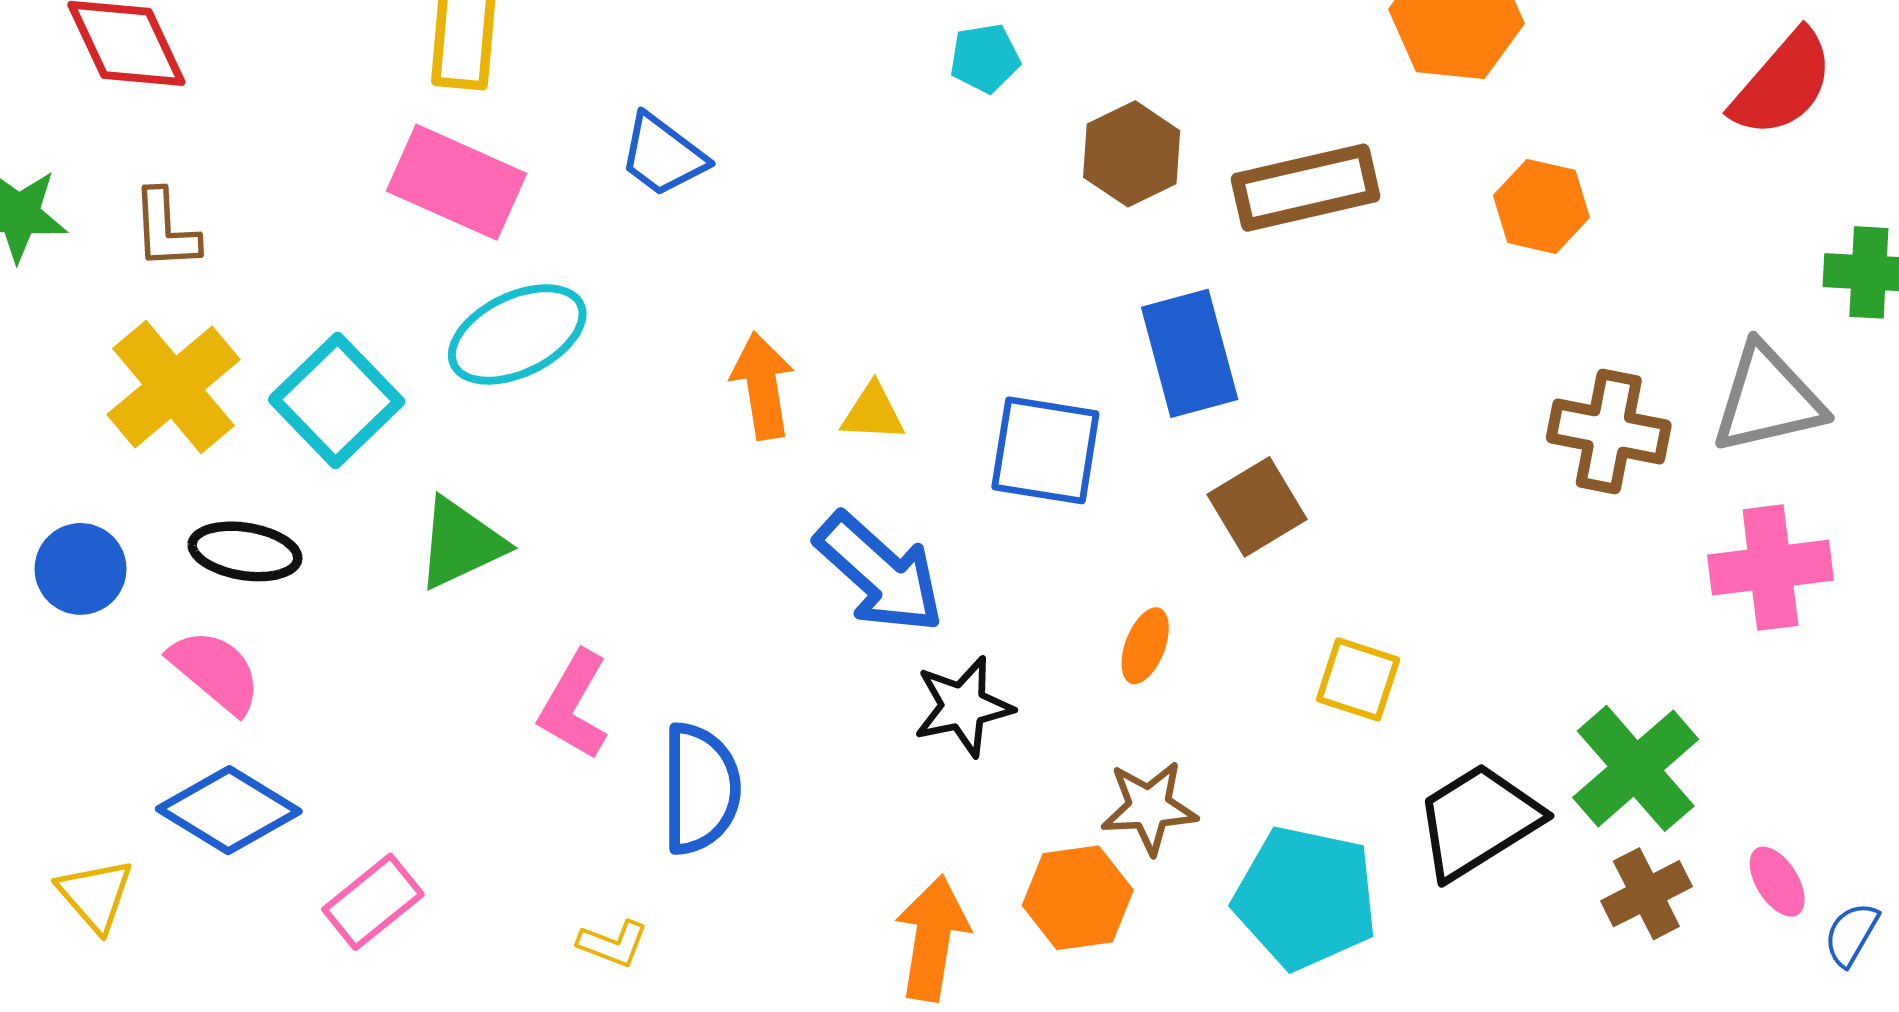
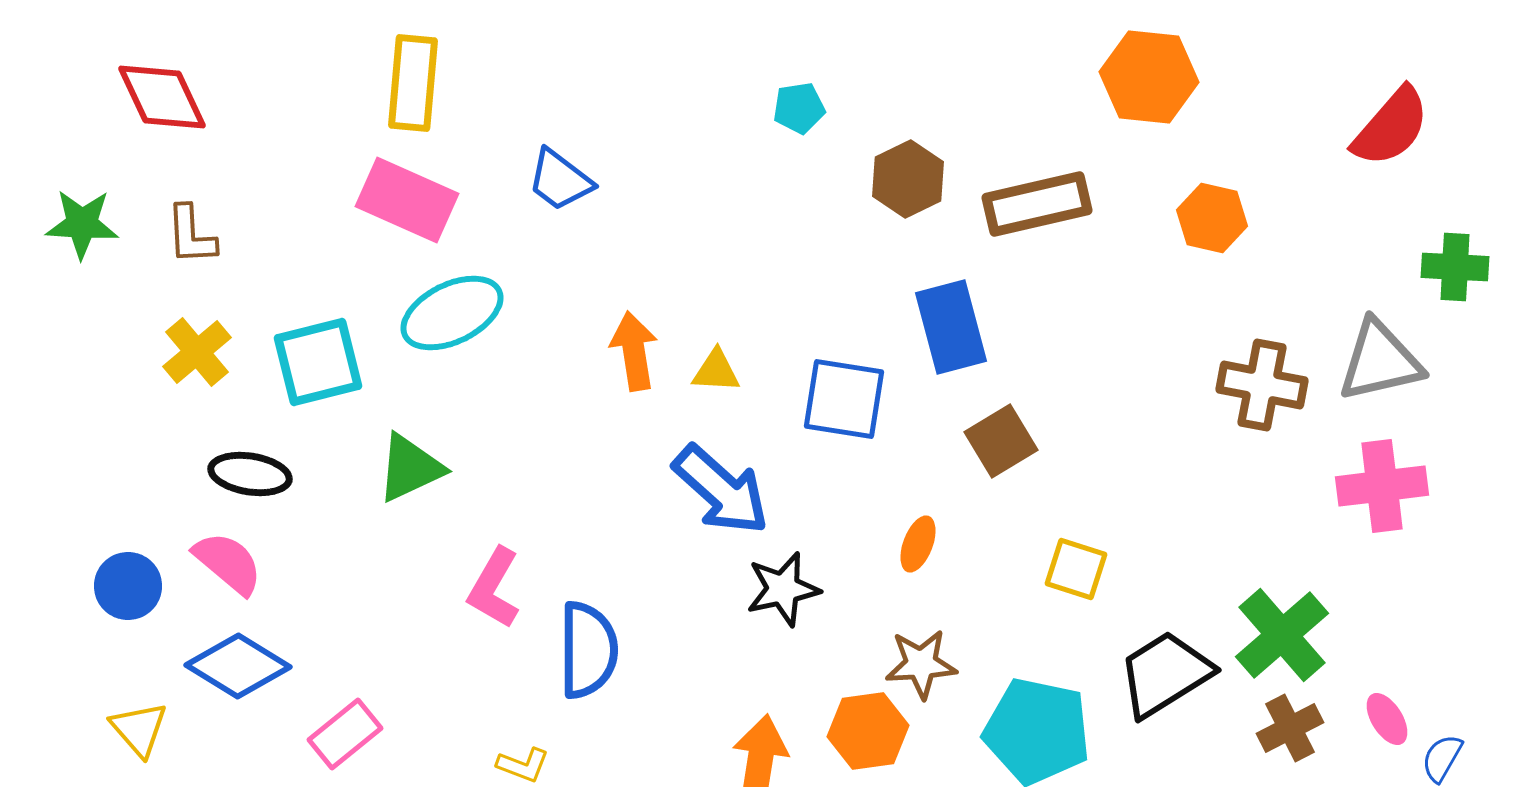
yellow cross: (174, 387) -> (197, 352), size x0.7
cyan square: (337, 400) -> (318, 362), turned 30
blue circle: (81, 569) -> (128, 586), moved

